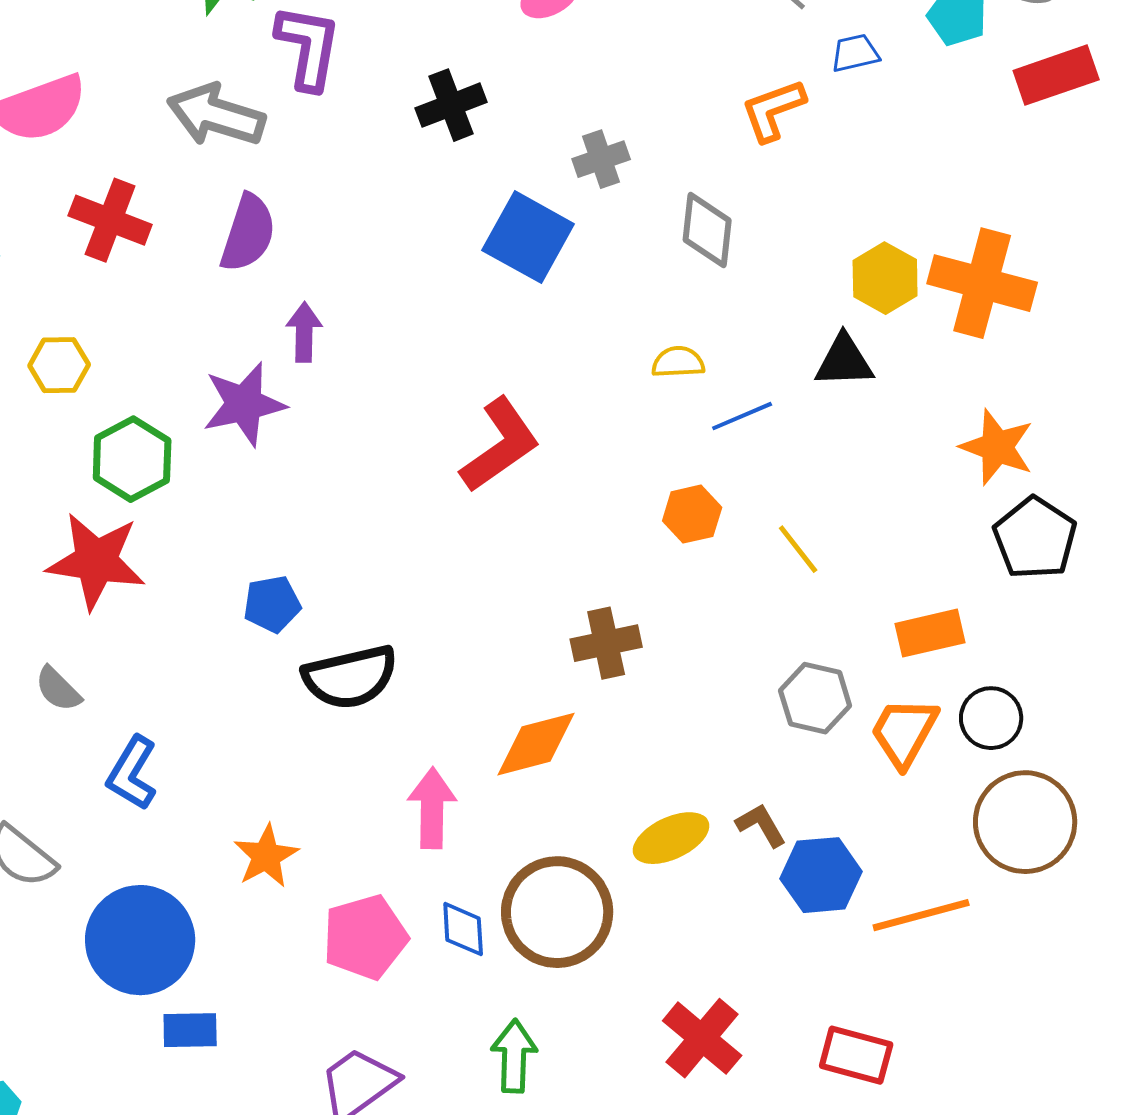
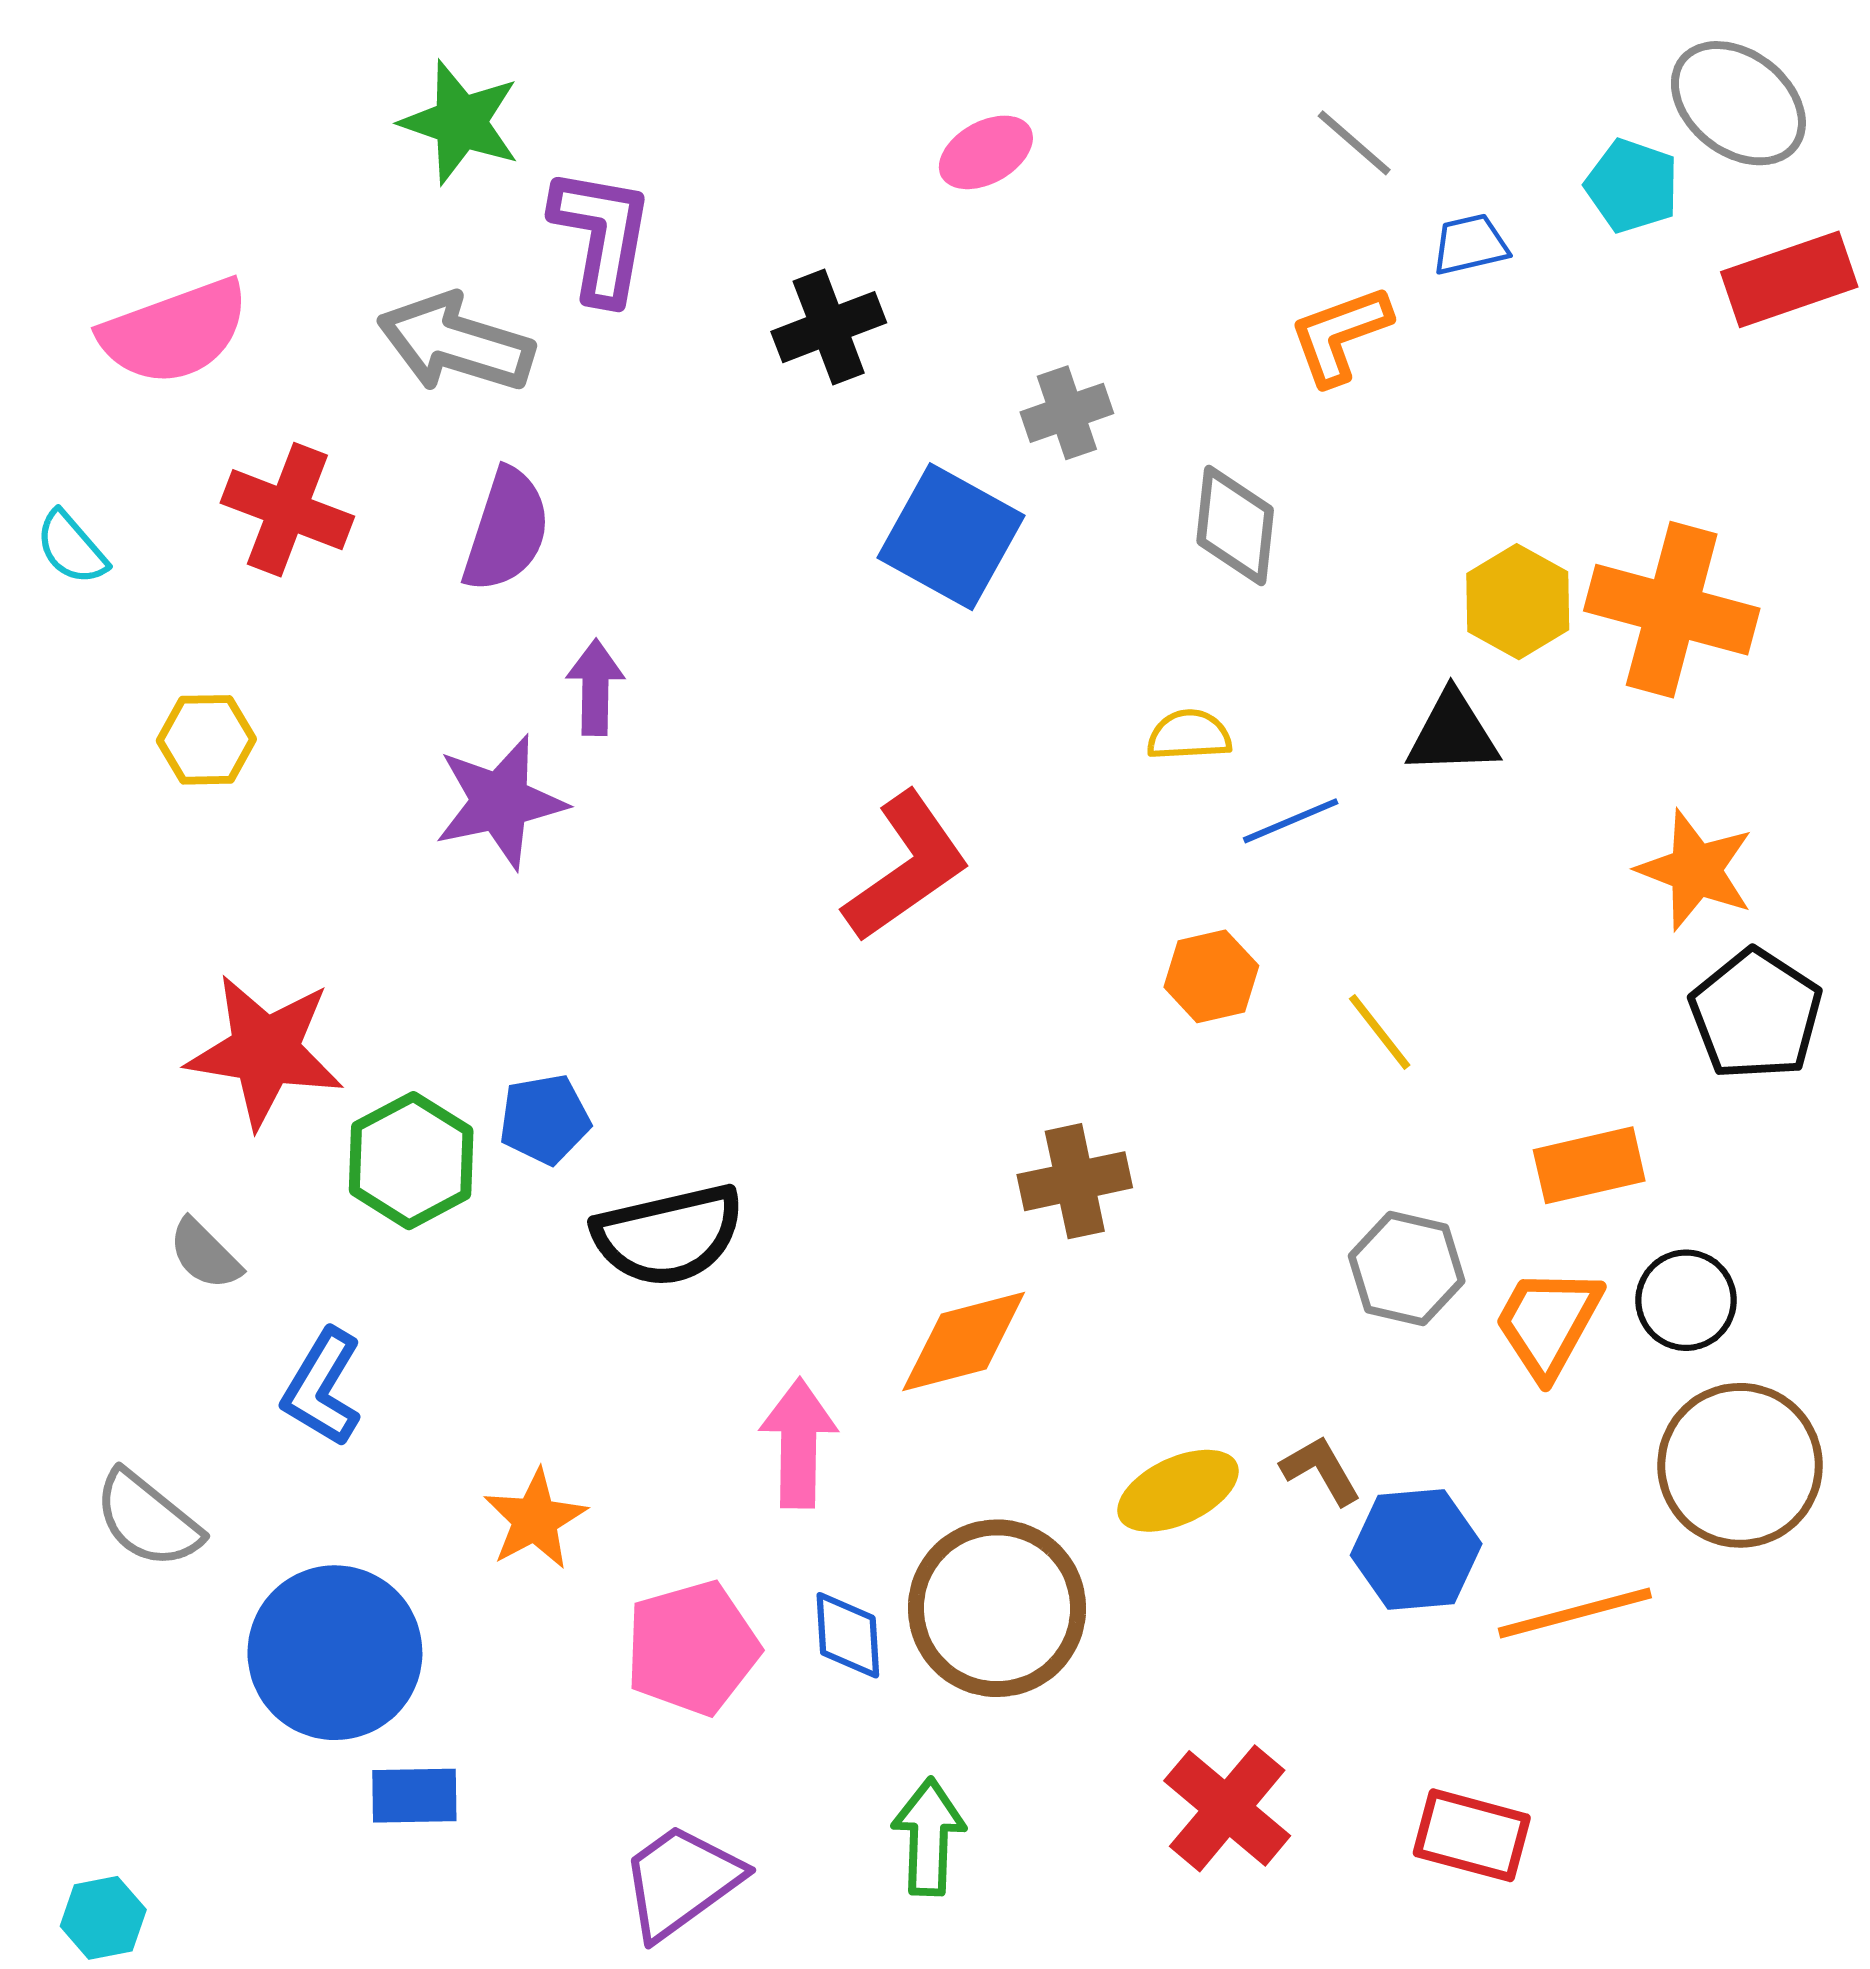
green hexagon: (132, 459) -> (411, 1161), moved

